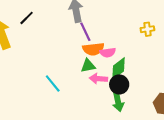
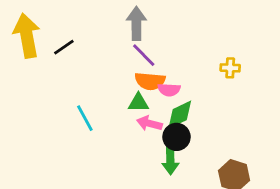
black line: (27, 18) -> (64, 47), moved
purple line: (85, 32) -> (144, 55), turned -30

